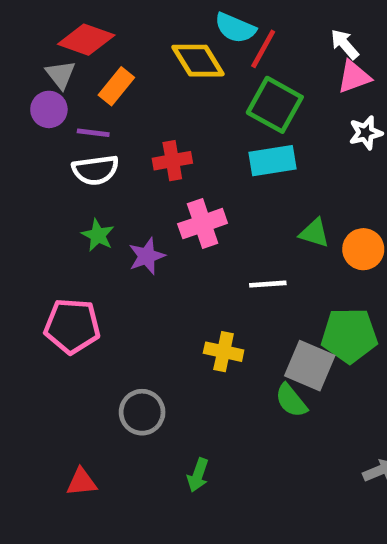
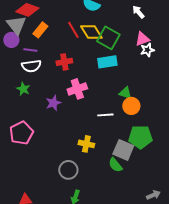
red line: (263, 49) -> (73, 30), moved, turned -60
yellow diamond: (198, 61) -> (91, 32), moved
gray triangle: (61, 75) -> (16, 25), size x1.5
pink triangle: (354, 77) -> (142, 39), moved
green star: (98, 235) -> (23, 89), moved
orange circle: (363, 249) -> (131, 106), moved
pink pentagon: (72, 326) -> (21, 133), turned -30
gray circle: (142, 412) -> (68, 170), moved

